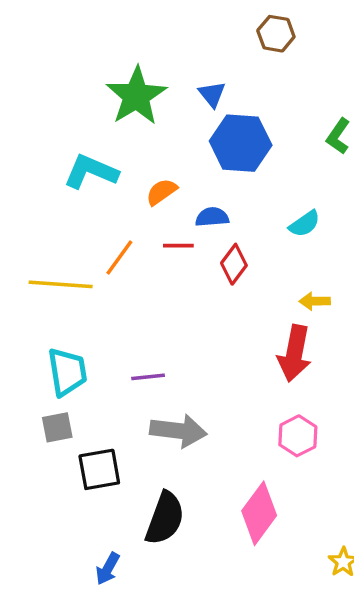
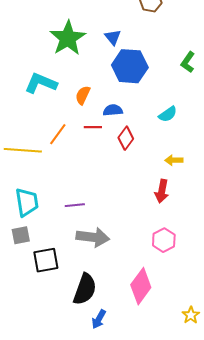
orange semicircle: (162, 192) -> (83, 95), turned -30
red arrow: (294, 353) -> (162, 191), size x0.7
blue arrow: (108, 569) -> (99, 319), moved

